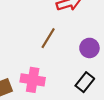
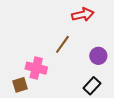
pink cross: (33, 80) -> (36, 68), moved

